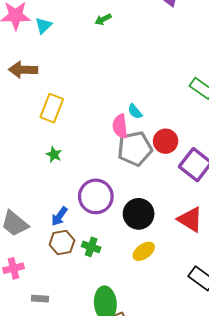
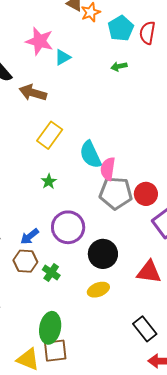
cyan semicircle: (135, 111) -> (90, 155), moved, size x1.8
green star: (54, 155) -> (49, 181), moved
red triangle: (190, 219) -> (149, 272), turned -40

